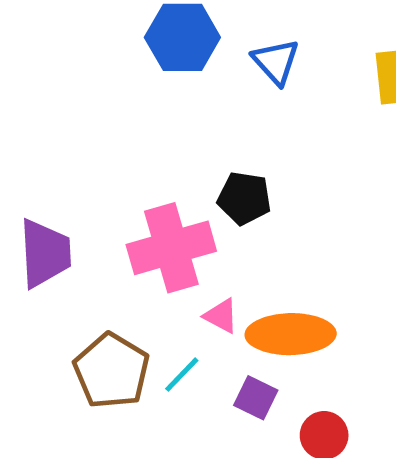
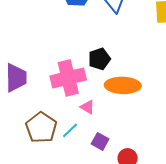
black pentagon: (244, 198) -> (99, 59), turned -30
orange ellipse: (291, 334) -> (123, 85), moved

